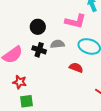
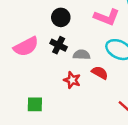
gray semicircle: (58, 44) -> (82, 55), moved
red star: (20, 82) -> (72, 80), moved

